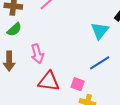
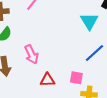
red triangle: (49, 81) -> (47, 80), size x0.7

